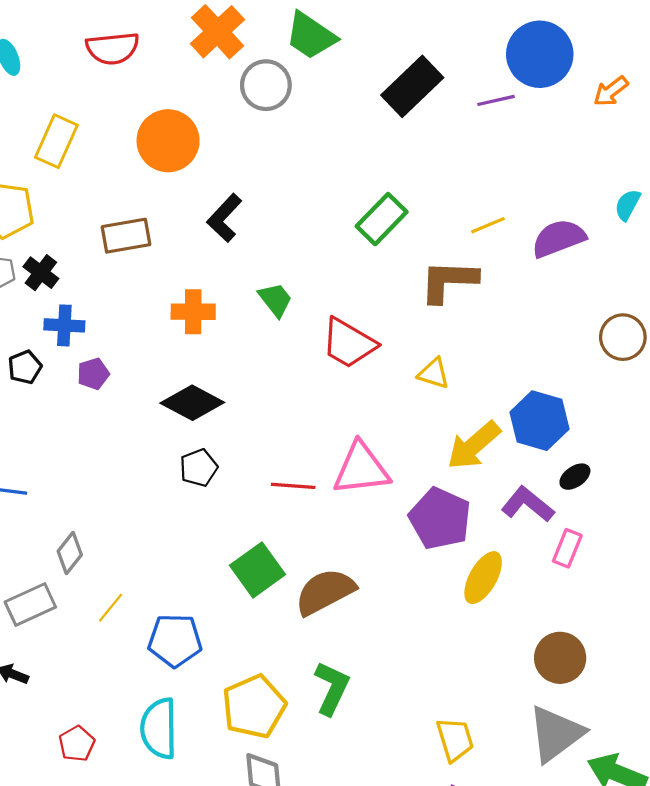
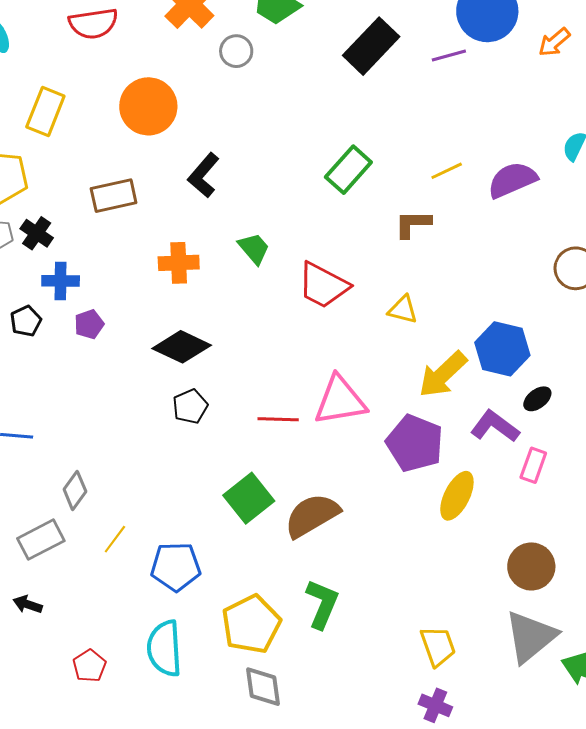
gray circle: (266, 85) -> (236, 51), size x0.7
brown L-shape: (449, 281) -> (413, 224), size x0.7

